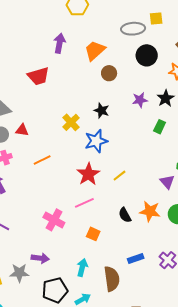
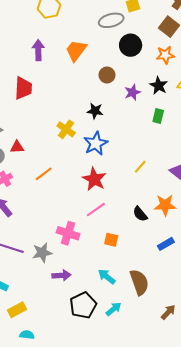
brown circle: (109, 73) -> (107, 75), moved
red trapezoid: (38, 76) -> (23, 88), turned -60
yellow line: (120, 176) -> (140, 167), moved
blue rectangle: (136, 259) -> (166, 244), moved
cyan arrow: (82, 268) -> (107, 277), turned -54
gray star: (19, 273) -> (42, 253), moved

